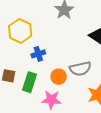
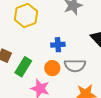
blue cross: (38, 54) -> (58, 45), moved

